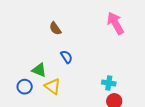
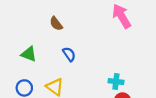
green triangle: (39, 70) -> (29, 54), moved

